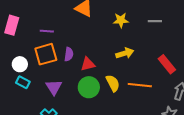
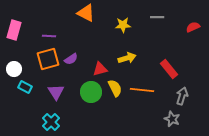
gray line: (155, 21) -> (157, 17), moved
purple semicircle: (69, 54) -> (71, 59), turned 48
white circle: (20, 64) -> (14, 69), moved
red triangle: (88, 64) -> (100, 69), moved

